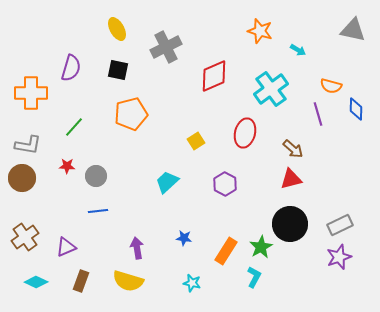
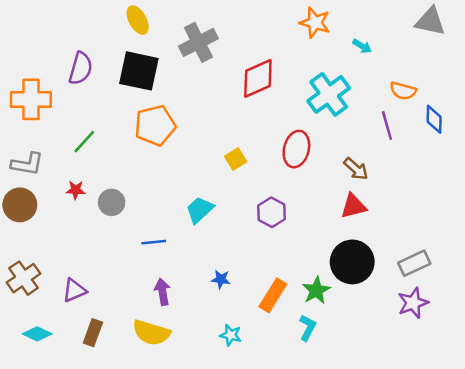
black square: (118, 70) -> (139, 71), size x1.6
blue line: (98, 211) -> (154, 242), moved

